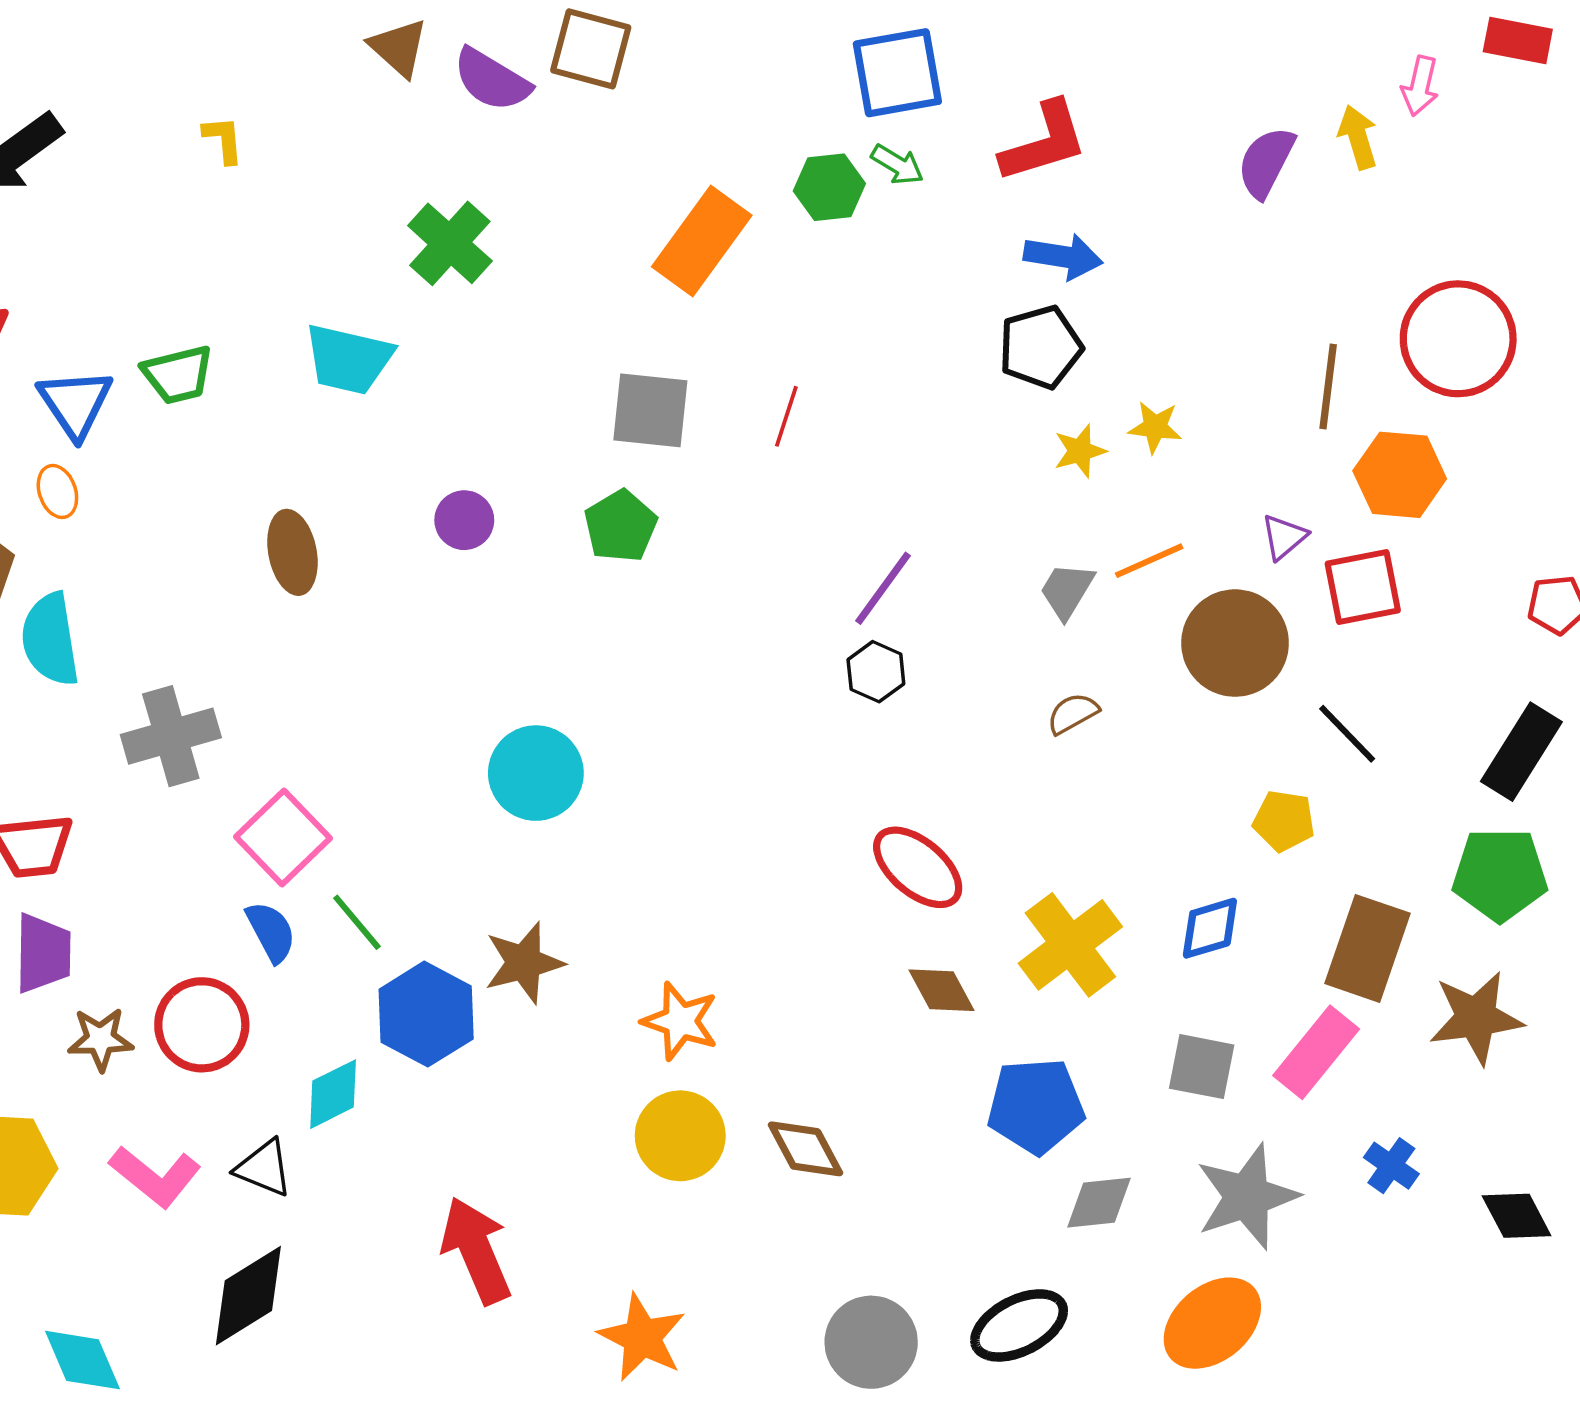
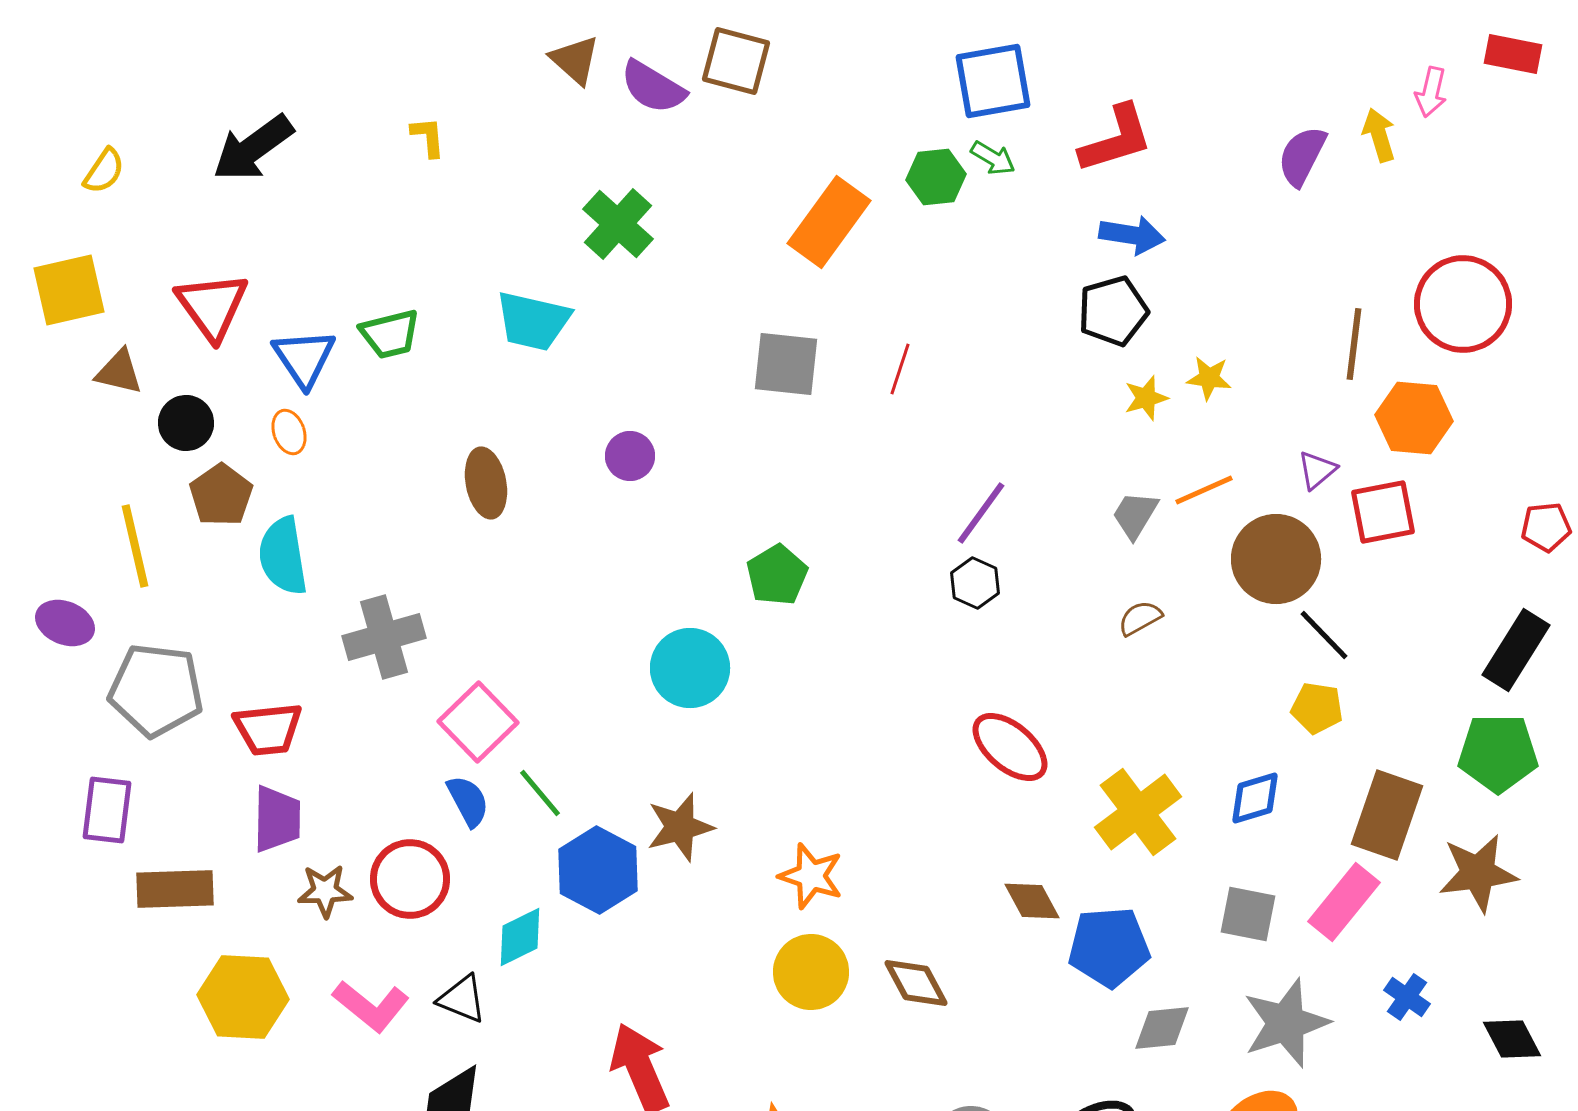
green pentagon: (621, 526) -> (777, 575), moved
black line: (1347, 734) -> (1324, 635), moved
brown diamond: (942, 990) -> (1032, 901), moved

